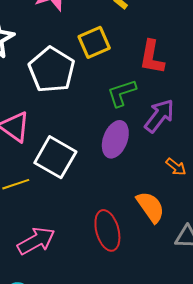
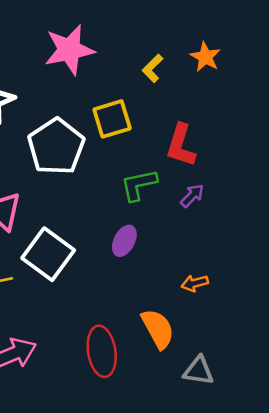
purple arrow: (159, 116) -> (192, 196), moved, size x0.6
purple ellipse: (115, 139) -> (124, 241), size x0.7
orange arrow: (176, 167) -> (195, 283), turned 120

